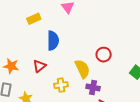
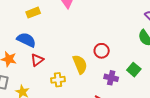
blue semicircle: (53, 41) -> (26, 40), moved, turned -66
purple cross: (93, 87) -> (111, 78), moved

